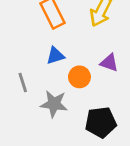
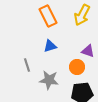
orange circle: (79, 77) -> (77, 67), moved

